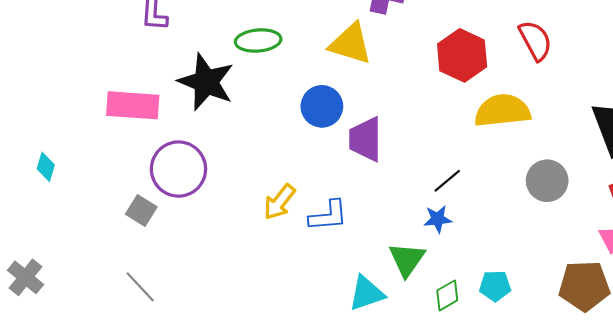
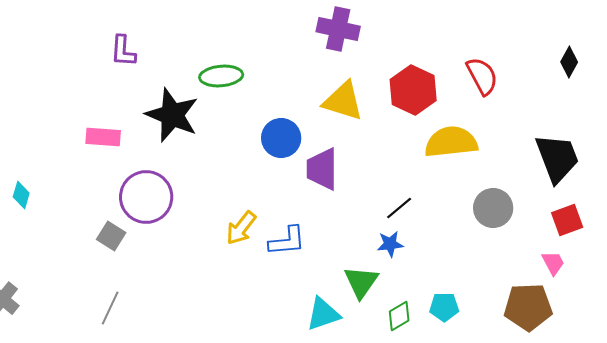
yellow triangle: (351, 44) -> (343, 101), moved
pink rectangle: (133, 105) -> (103, 137), size x0.7
gray line: (140, 287) -> (110, 308), turned 68

